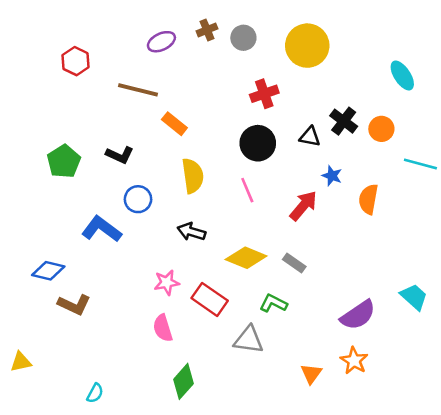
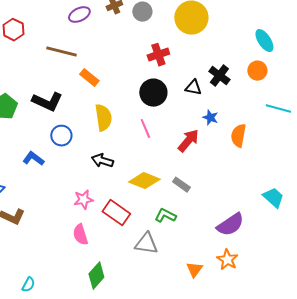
orange circle: (381, 129) -> (257, 71), moved
black L-shape: (120, 155) -> (47, 102), size x1.4
blue L-shape: (102, 229) -> (33, 159), size x0.7
cyan trapezoid: (414, 297) -> (273, 198), moved

